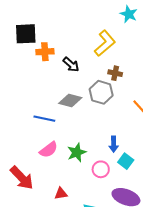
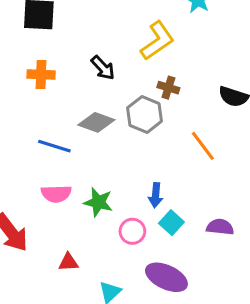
orange cross: (45, 52) -> (41, 74), moved
pink semicircle: (49, 150) -> (56, 194), turned 30
green star: (77, 152) -> (98, 202), turned 30

